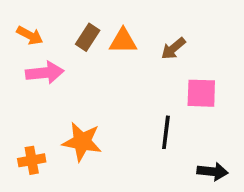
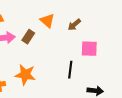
brown rectangle: (88, 37) -> (28, 37), moved
orange triangle: (123, 41) -> (47, 21), turned 42

